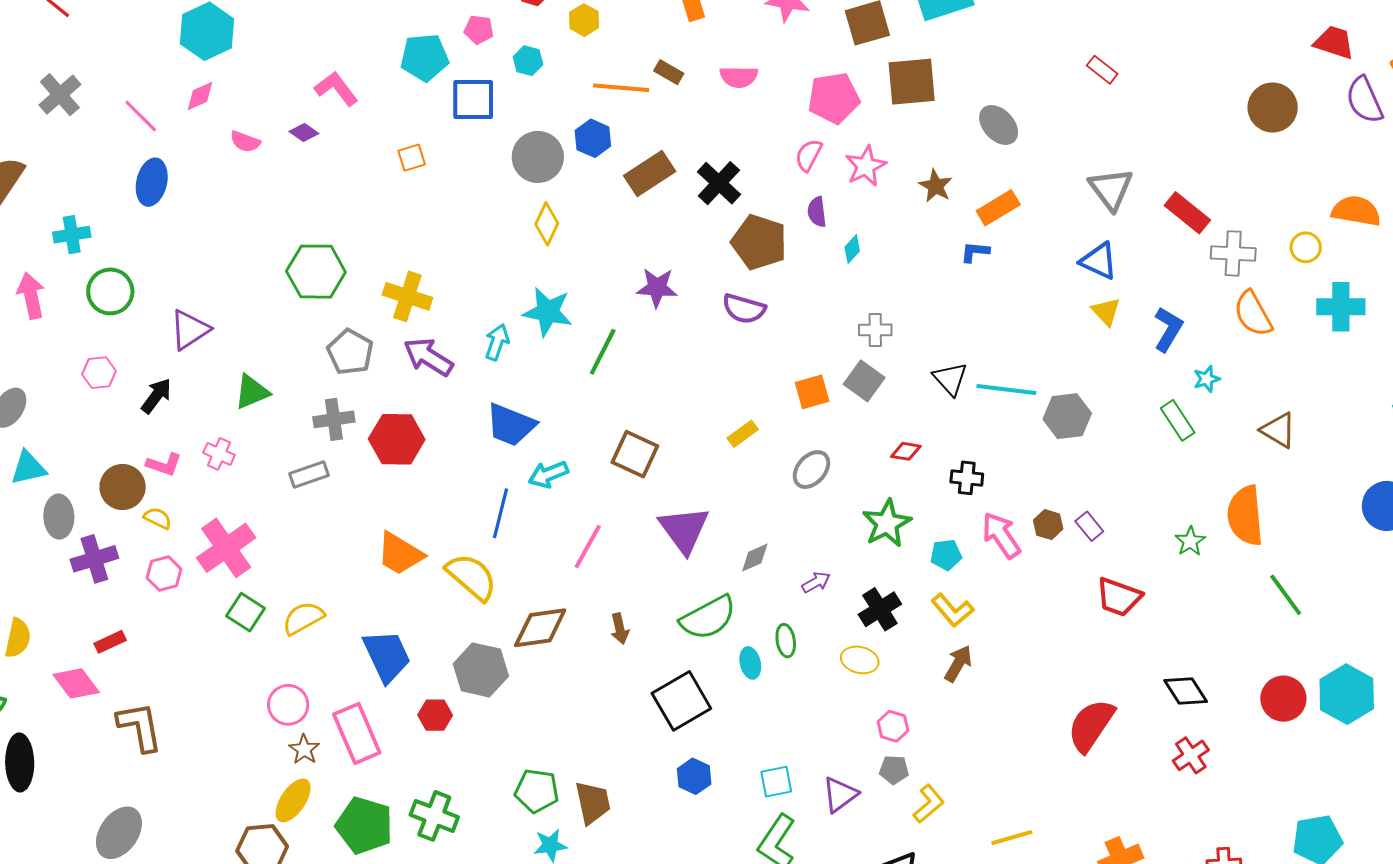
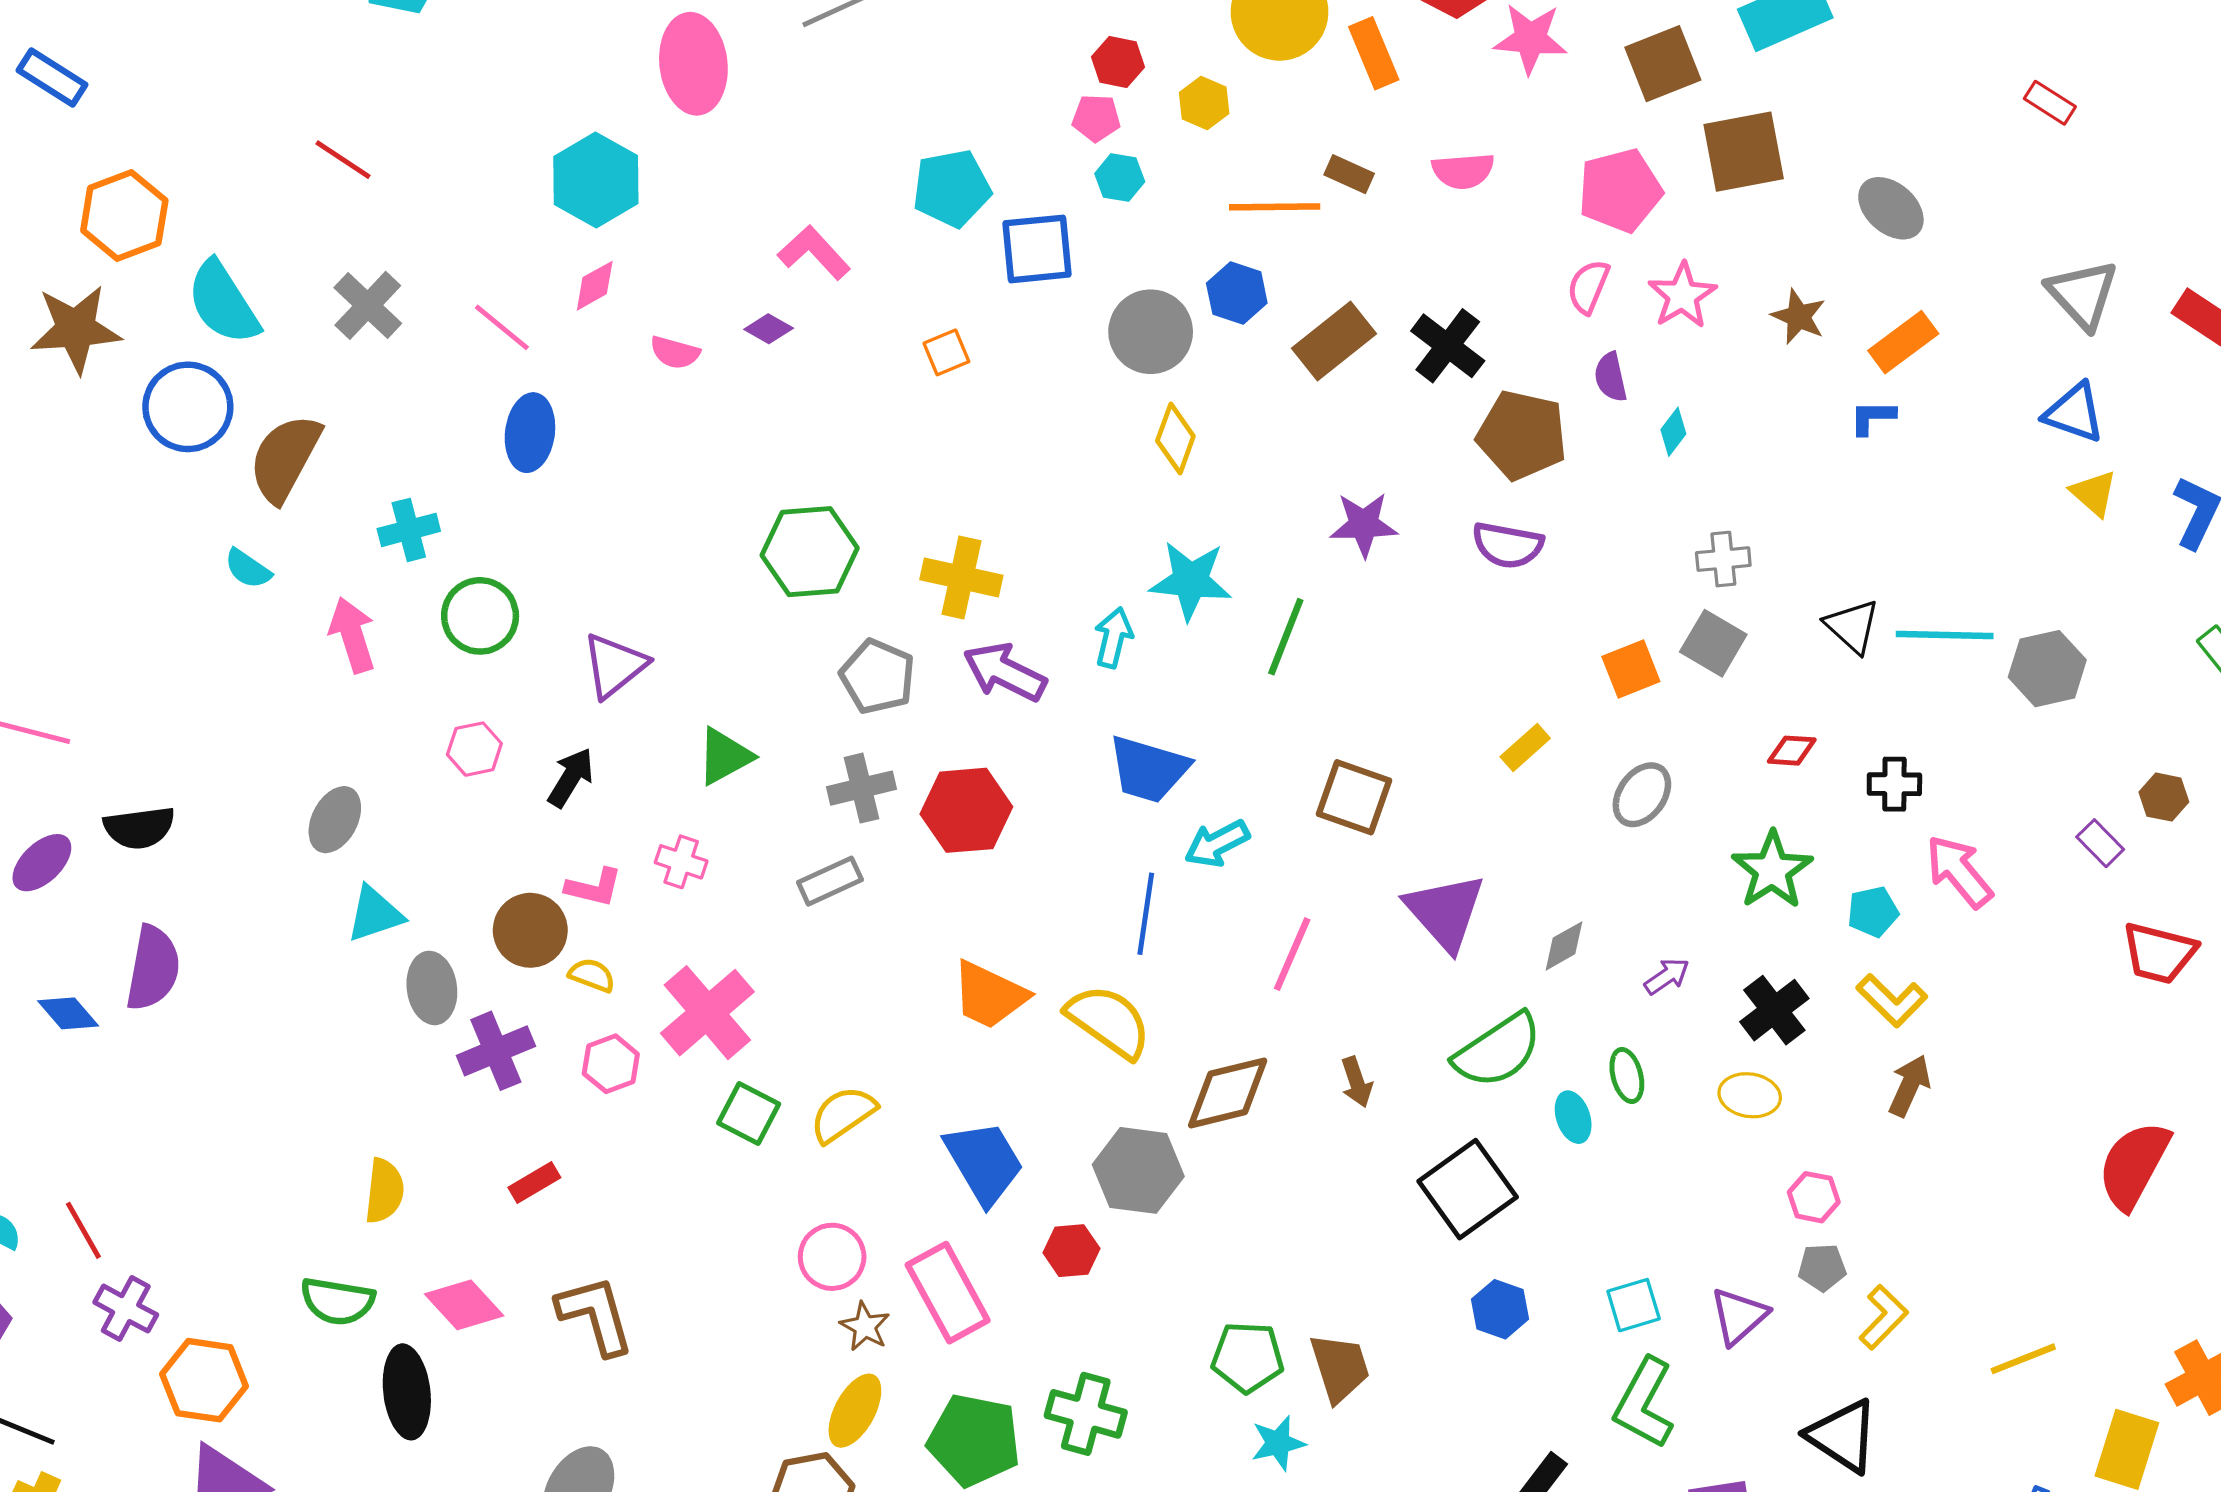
pink pentagon: (479, 30) -> (1096, 118), moved
brown hexagon: (1048, 525) -> (2164, 797), moved
pink diamond: (76, 683) -> (464, 1305), moved

